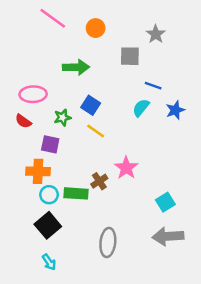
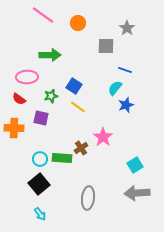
green arrow: (76, 67) -> (50, 55), moved
blue star: (175, 110) -> (126, 105), moved
orange cross: (38, 171) -> (14, 128), moved

